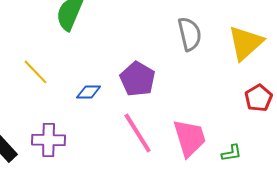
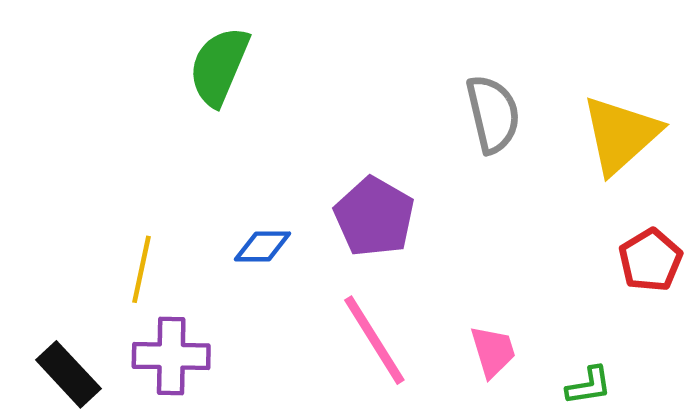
yellow line: (36, 72) -> (141, 269), moved, turned 56
pink trapezoid: (190, 138) -> (493, 351), size x0.6

